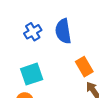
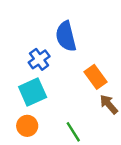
blue cross: (33, 32) -> (39, 59), moved

